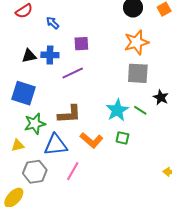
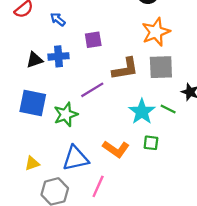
purple line: (73, 73) -> (92, 90), moved
brown L-shape: (69, 114) -> (125, 69), moved
green star: (35, 124) -> (66, 114), moved

